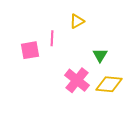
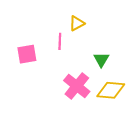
pink line: (52, 38) -> (60, 41), moved

